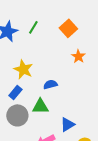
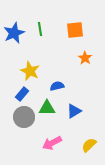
green line: (33, 27) -> (40, 29), turned -40
orange square: (68, 28) -> (75, 30), turned 36
blue triangle: (67, 124) -> (74, 111), moved

